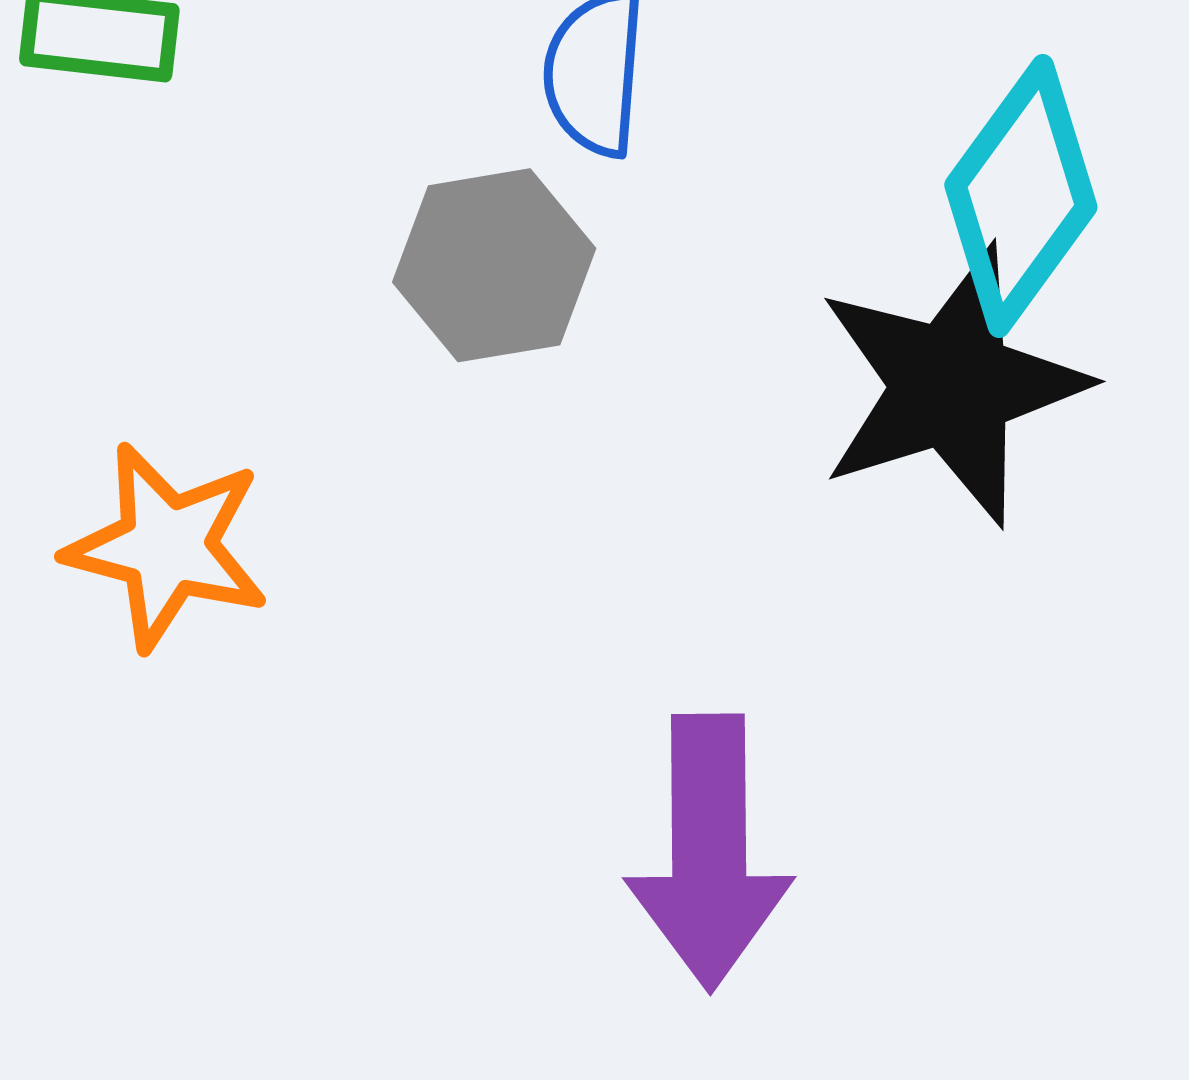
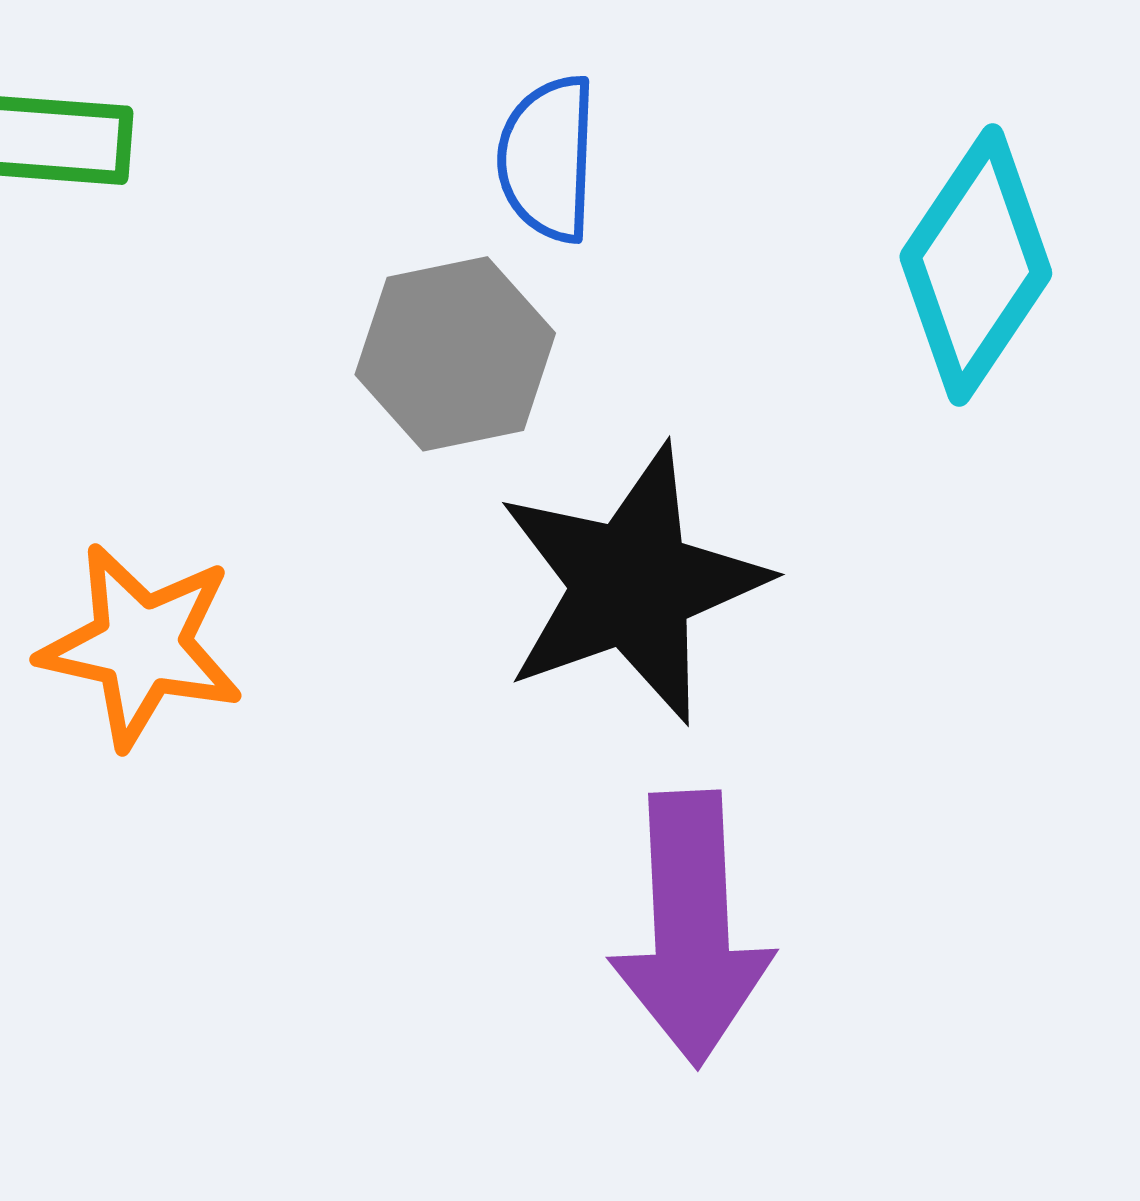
black star: (952, 385) -> (632, 584), moved

